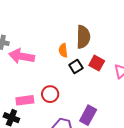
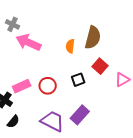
black square: (76, 66) -> (78, 80), moved
pink rectangle: (25, 100) -> (22, 86), turned -30

